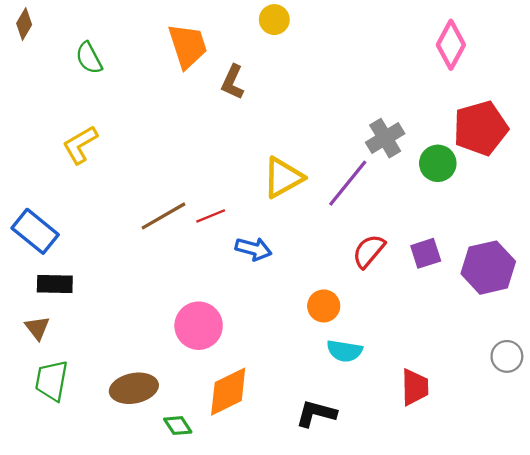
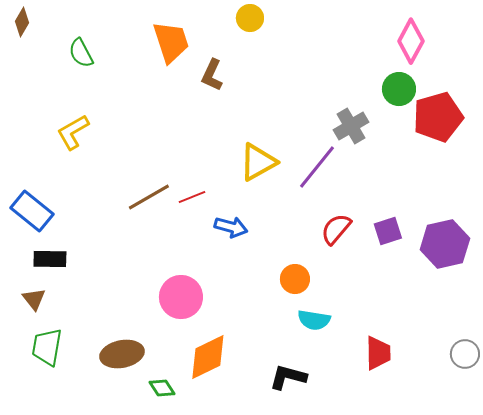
green circle: (438, 163) -> (399, 89), moved
gray circle: (507, 356) -> (465, 354), moved

